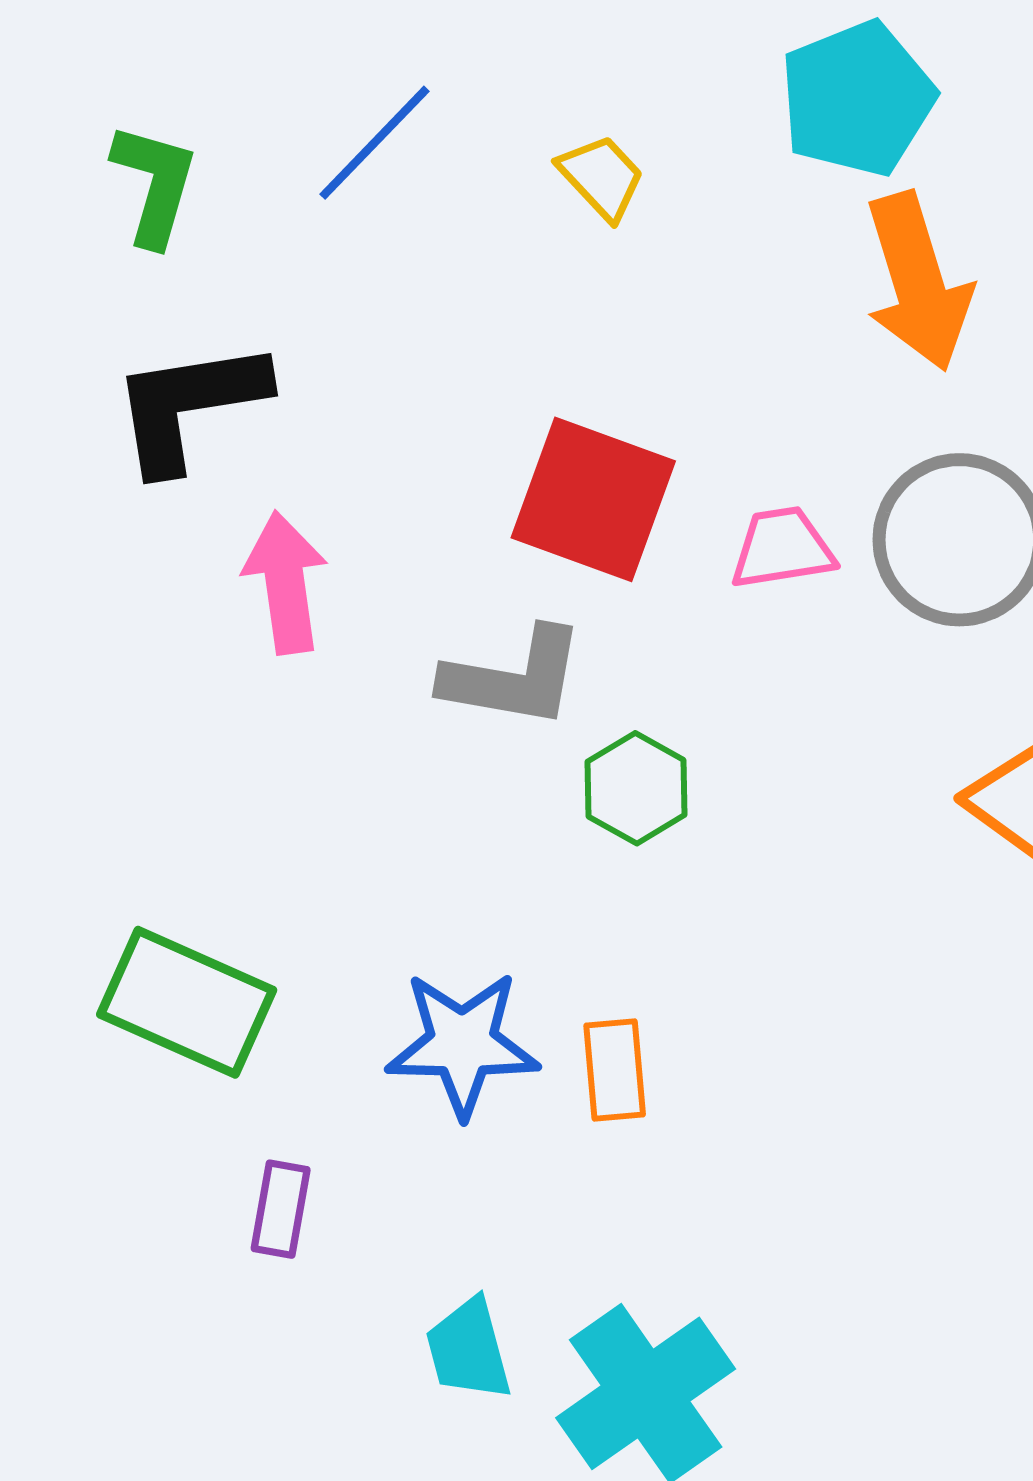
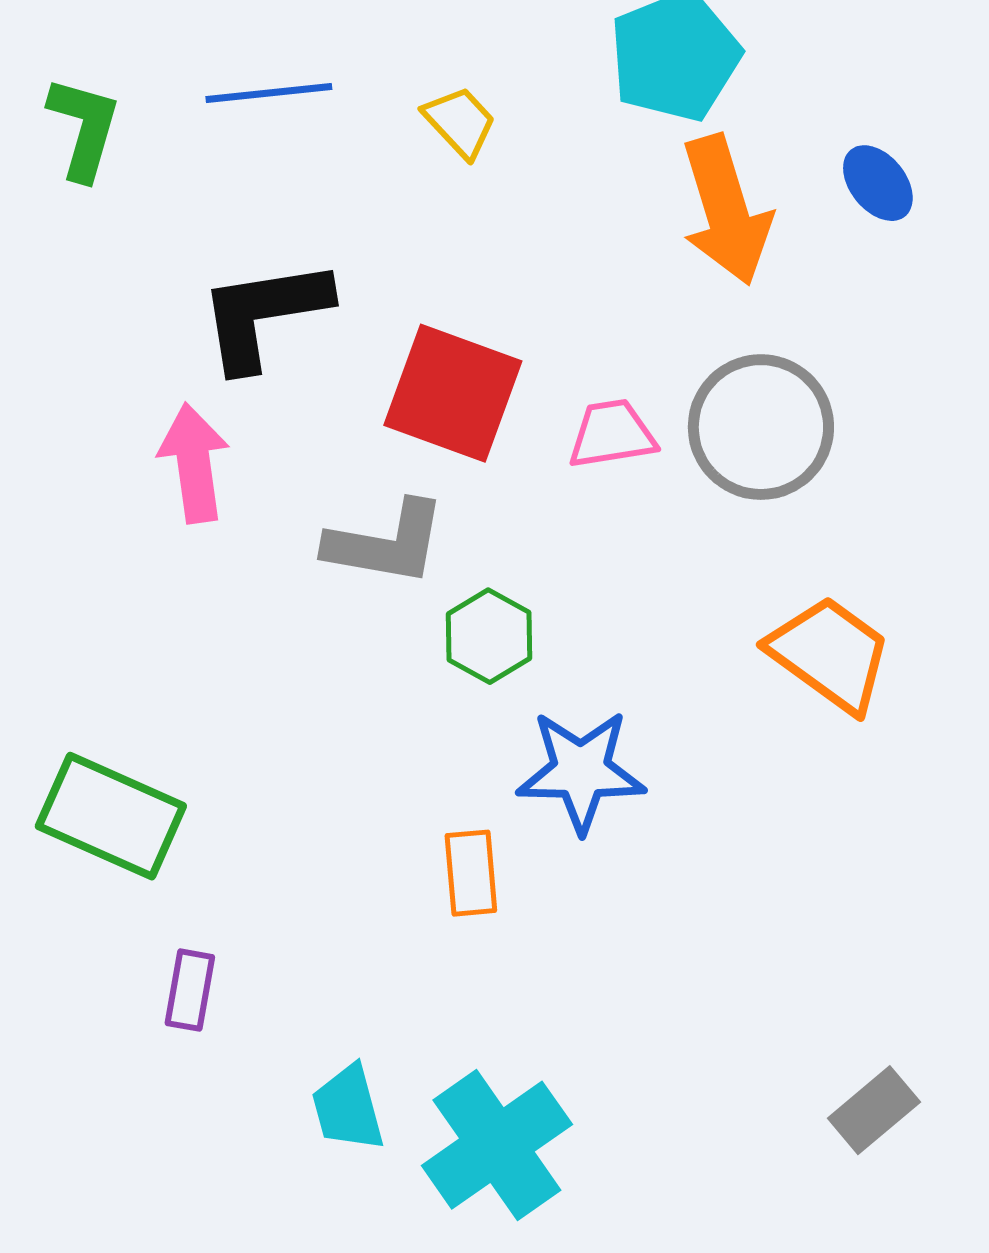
blue line: (374, 143) -> (269, 93), turned 40
black L-shape: (189, 405) -> (264, 314), moved
blue star: (462, 1044) -> (581, 771), moved

